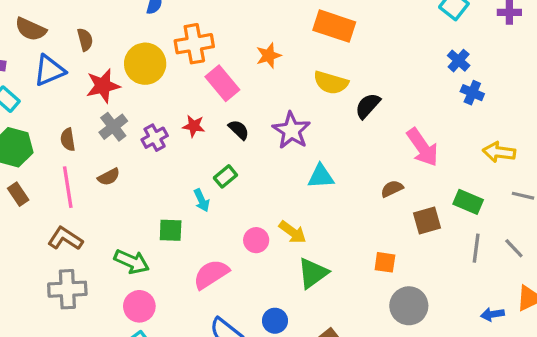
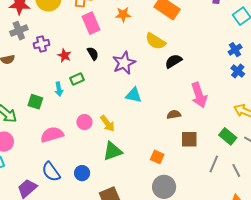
red star: (194, 126) -> (64, 56), moved
green rectangle: (468, 202) -> (228, 136), moved

